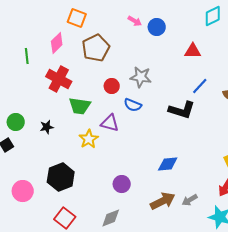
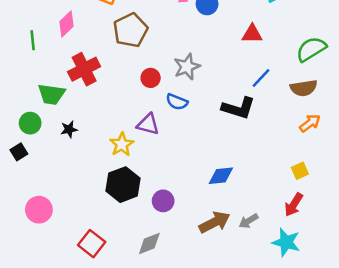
pink diamond: (57, 43) -> (67, 24), moved
green line: (27, 56) -> (33, 40), moved
gray star: (141, 77) -> (187, 67), turned -30
red cross: (59, 79) -> (84, 69), turned 35
green trapezoid: (80, 106) -> (51, 94), moved
black hexagon: (61, 177) -> (123, 185), moved

